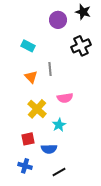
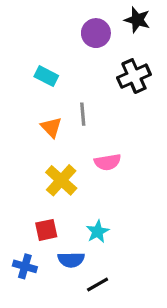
cyan star: (59, 125) -> (98, 232), moved
blue semicircle: (49, 149) -> (71, 260), moved
blue cross: (25, 166) -> (25, 266), moved

